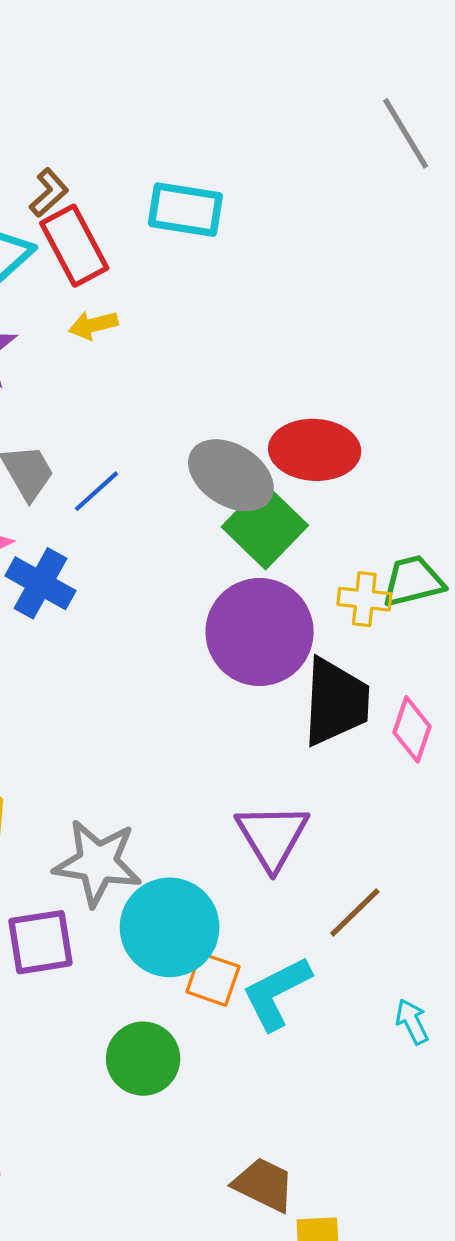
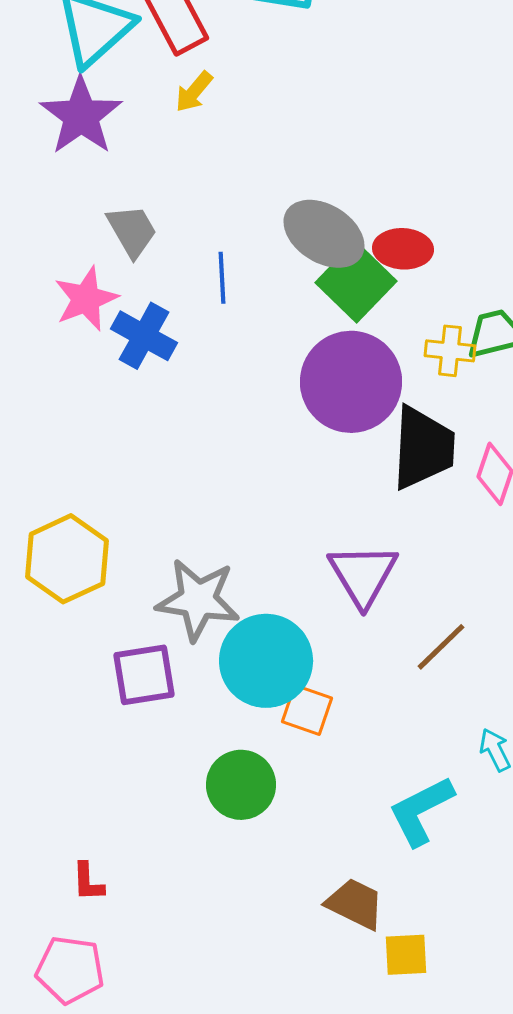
yellow arrow: (93, 325) -> (194, 92), turned -36
red ellipse: (315, 450) -> (403, 249), moved, size x0.7
blue line: (97, 491) -> (222, 278), moved, turned -51
cyan L-shape: (276, 993) -> (421, 811), moved

